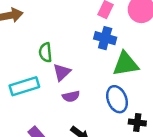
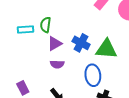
blue cross: (105, 38) -> (81, 43), moved
cyan rectangle: (24, 86) -> (25, 30), moved, size x0.7

